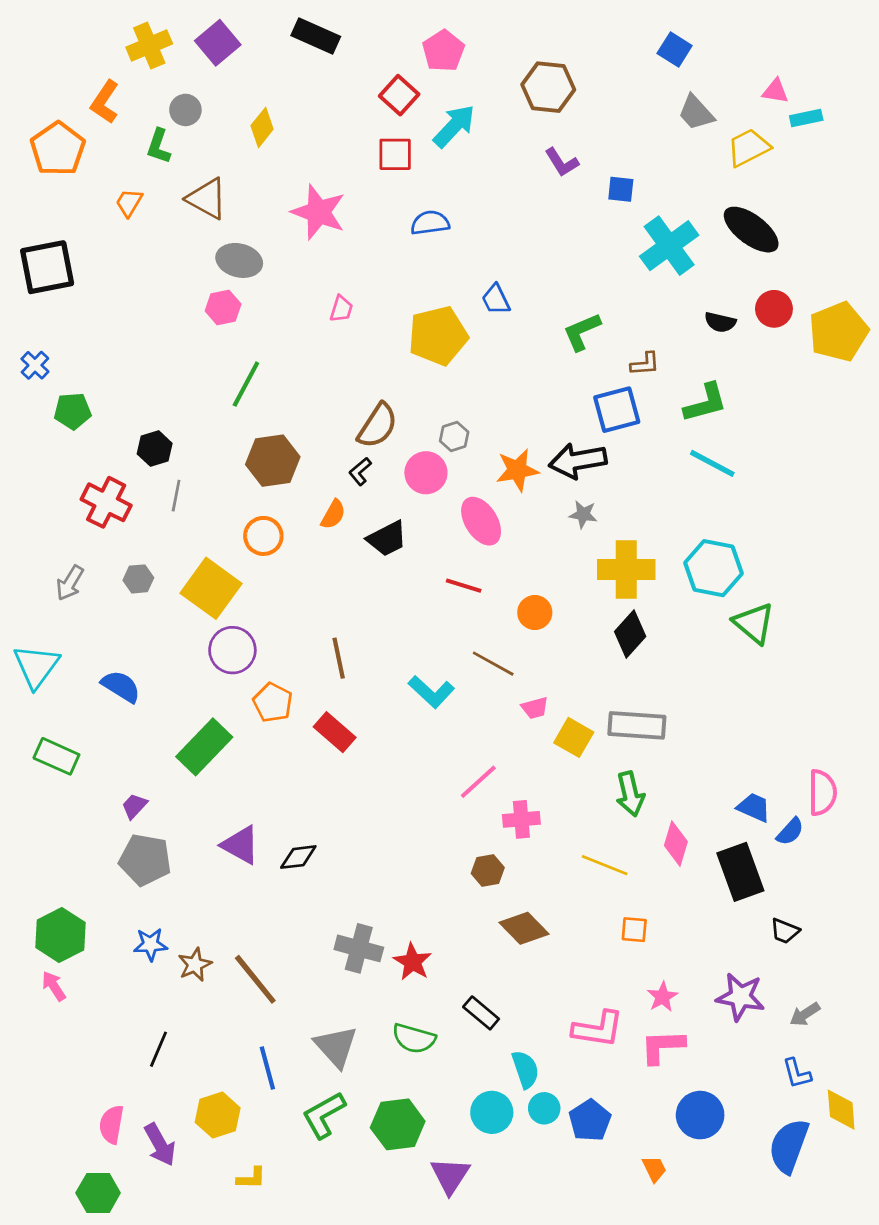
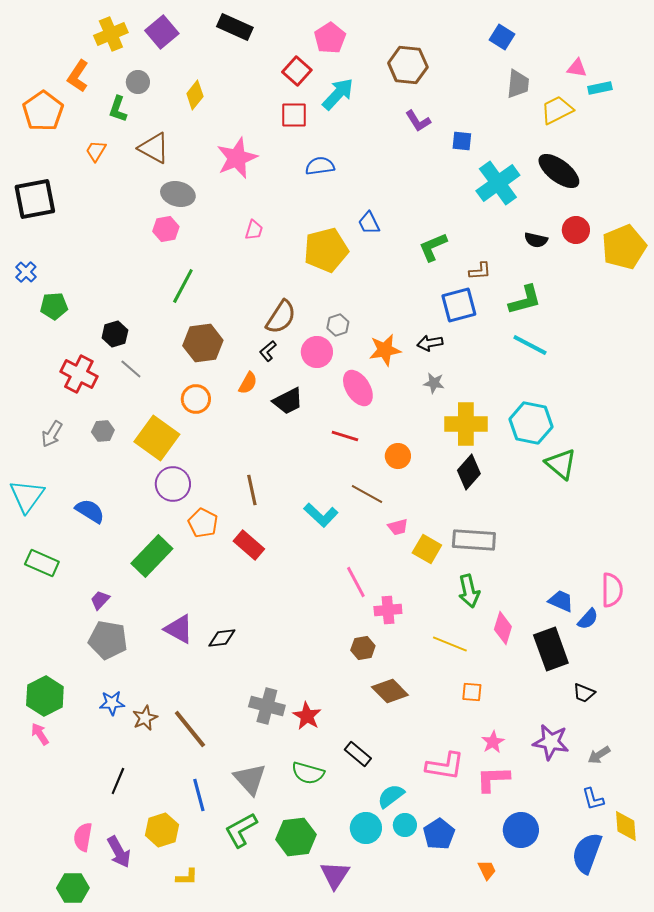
gray trapezoid: (696, 113) -> (518, 84), turned -132
pink star: (318, 212) -> (237, 158), turned 30
black arrow: (578, 461) -> (430, 343), size x0.6
gray line: (176, 496) -> (131, 369), turned -60
pink line: (478, 782) -> (356, 582), turned -76
cyan semicircle: (525, 1069) -> (391, 796), turned -108

